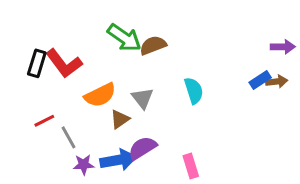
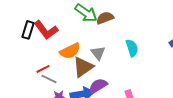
brown triangle: (120, 119) -> (83, 67), size x1.6
red line: (44, 121) -> (43, 69), moved
gray line: (68, 137) -> (49, 79), turned -35

